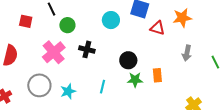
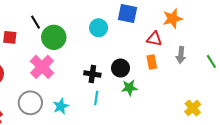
green circle: (67, 25) -> (54, 37), size x1.5
red triangle: (157, 28) -> (154, 39), moved
black cross: (87, 49) -> (92, 74), moved
orange rectangle: (157, 75) -> (152, 62), moved

